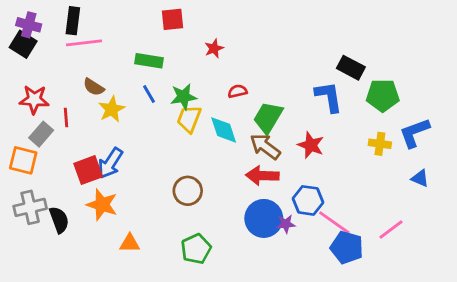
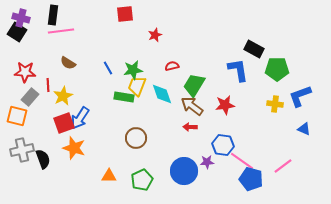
green rectangle: (149, 61) -> (124, 97), moved
yellow star: (112, 109) -> (63, 96), moved
red star: (311, 145) -> (225, 105), turned -30
red arrow: (262, 176) -> (190, 127), size x0.6
blue circle: (264, 218) -> (184, 171), moved
orange triangle: (130, 243) -> (109, 176), moved

